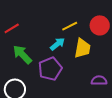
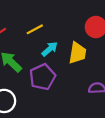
yellow line: (70, 26) -> (35, 29), moved

